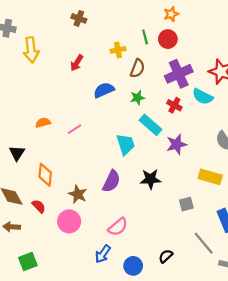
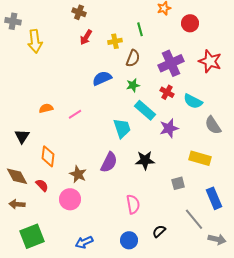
red circle: (168, 39) -> (190, 23), moved
red arrow: (77, 63) -> (86, 37), moved
cyan semicircle: (203, 97) -> (193, 101), moved
pink semicircle: (118, 227) -> (133, 204), moved, turned -60
blue arrow: (103, 254) -> (84, 242), moved, turned 30
green square: (28, 262) -> (32, 236), size x1.4

